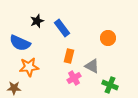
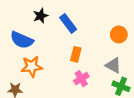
gray triangle: (92, 66) -> (113, 65), moved

